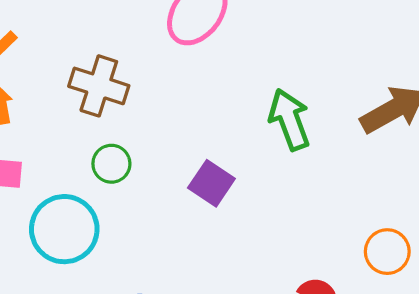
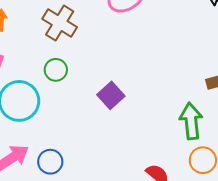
green arrow: (289, 120) -> (191, 121), moved

